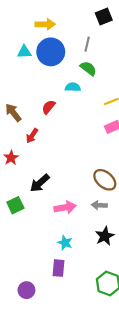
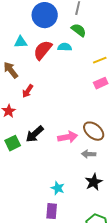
cyan triangle: (24, 52) -> (21, 42), moved
red semicircle: (49, 107) -> (43, 50), moved, size x1.5
green square: (15, 205) -> (13, 143), moved
pink arrow: (65, 207) -> (68, 137), moved

